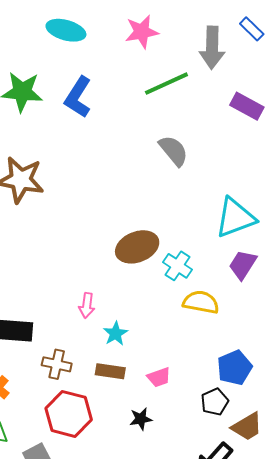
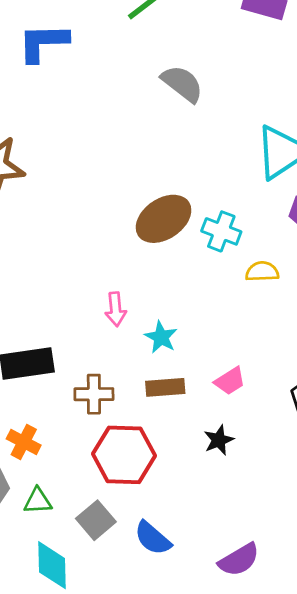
blue L-shape: (78, 97) -> (43, 42), turned 69
yellow semicircle: (201, 302) -> (262, 272), size x0.7

